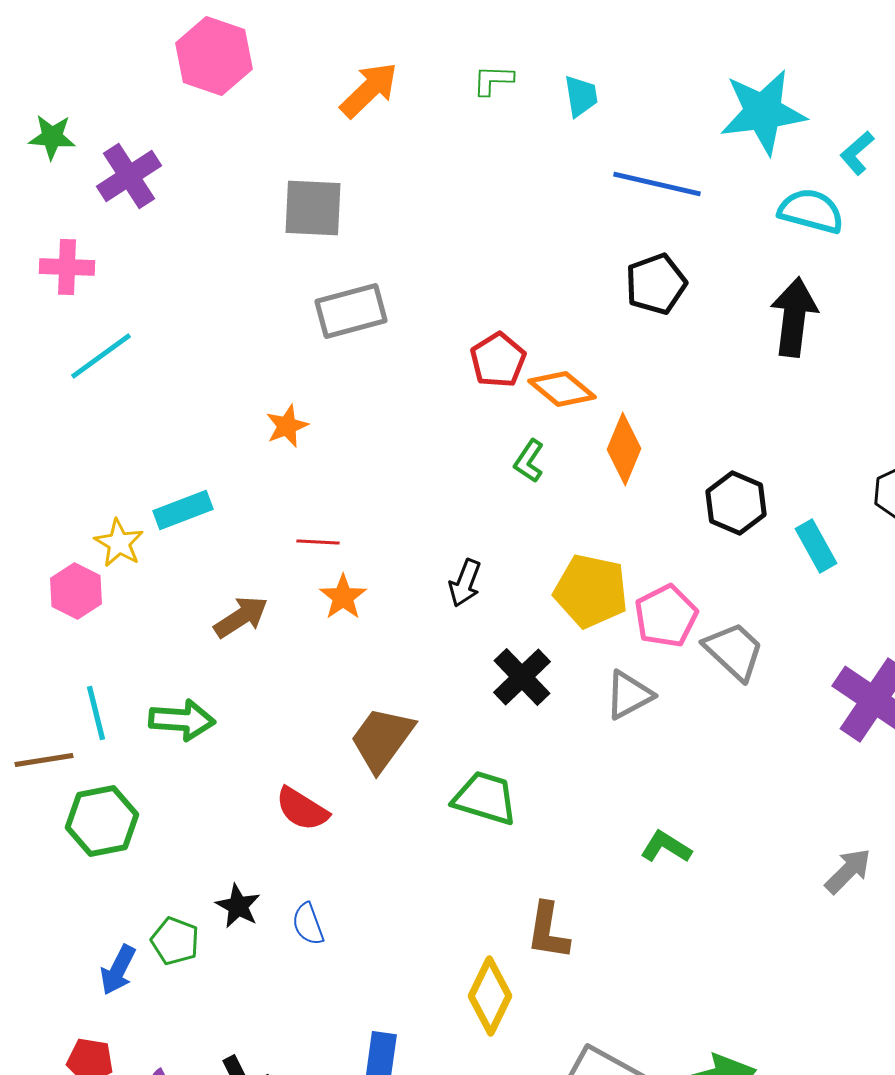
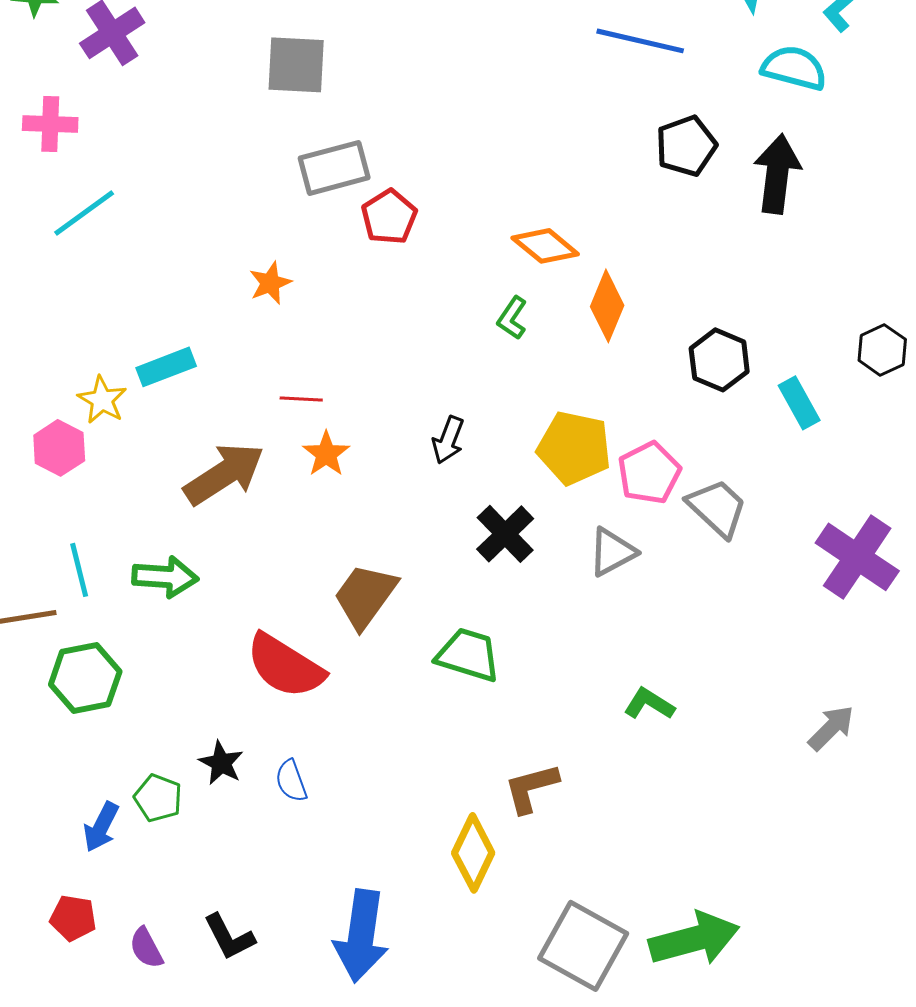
black pentagon: (656, 284) -> (686, 146), moved
red pentagon: (498, 360) -> (389, 217), moved
brown arrow: (241, 617) -> (224, 474), size x1.5
red semicircle: (302, 809) -> (285, 666), size x1.5
brown L-shape: (548, 931) -> (531, 788), turned 66

